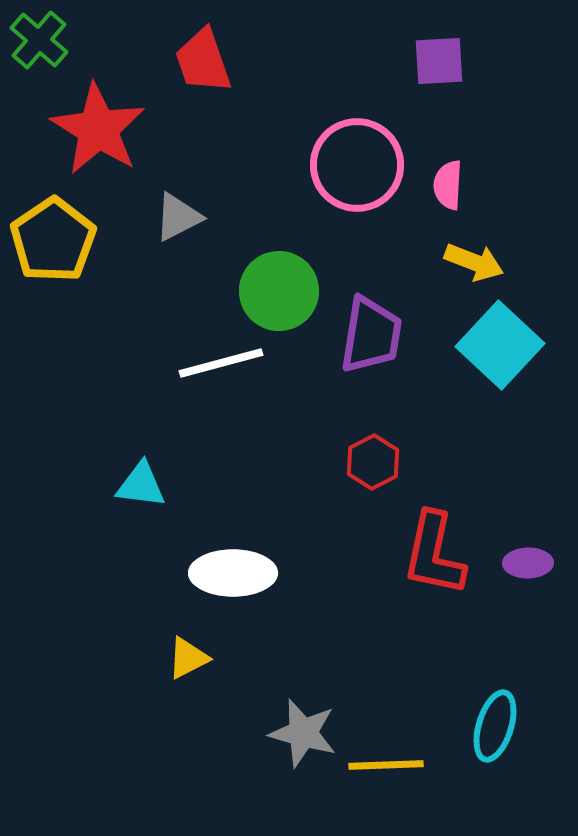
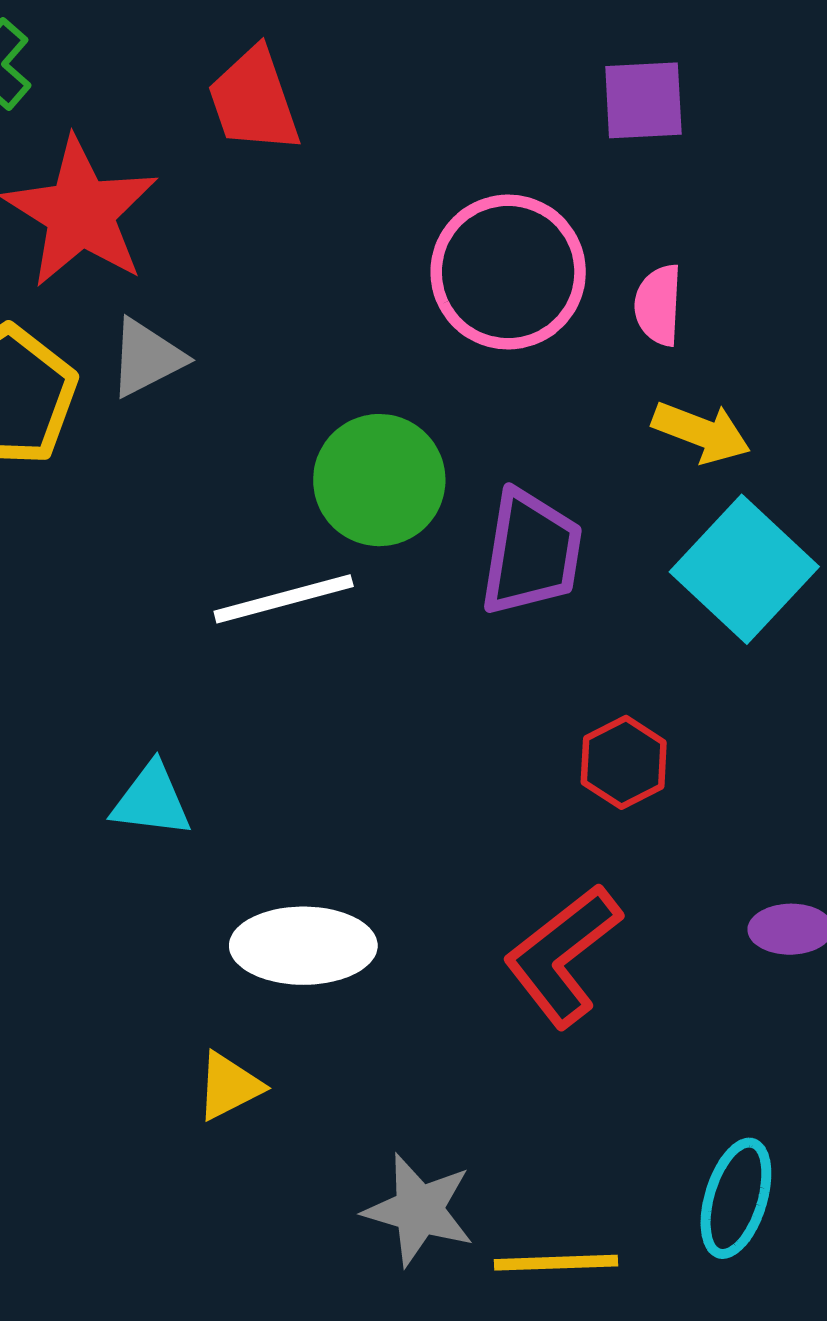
gray triangle: (178, 217) -> (147, 358), moved
red hexagon: (373, 462) -> (624, 762), moved
red L-shape: (434, 554) -> (563, 956), moved, turned 40

